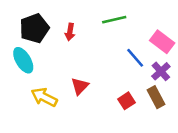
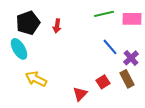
green line: (114, 20) -> (104, 14), moved
pink rectangle: (162, 42) -> (132, 19), moved, turned -36
red triangle: (80, 86) -> (80, 94), moved

